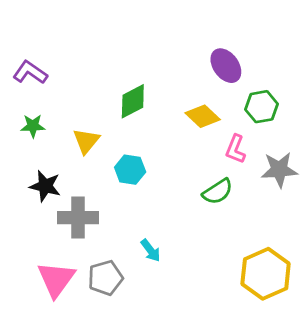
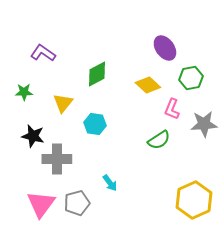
purple L-shape: (30, 72) -> (43, 53), moved

